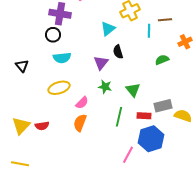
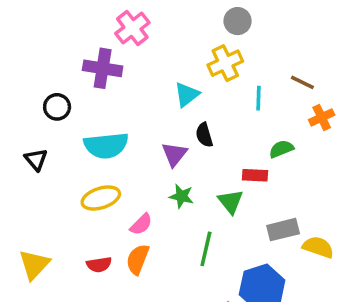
brown line: (165, 20) -> (302, 82), moved, turned 32
black circle: (53, 35) -> (57, 107), moved
cyan semicircle: (62, 58) -> (106, 145), size x1.4
red rectangle: (144, 116) -> (255, 175), moved
red semicircle: (42, 126) -> (99, 265), moved

